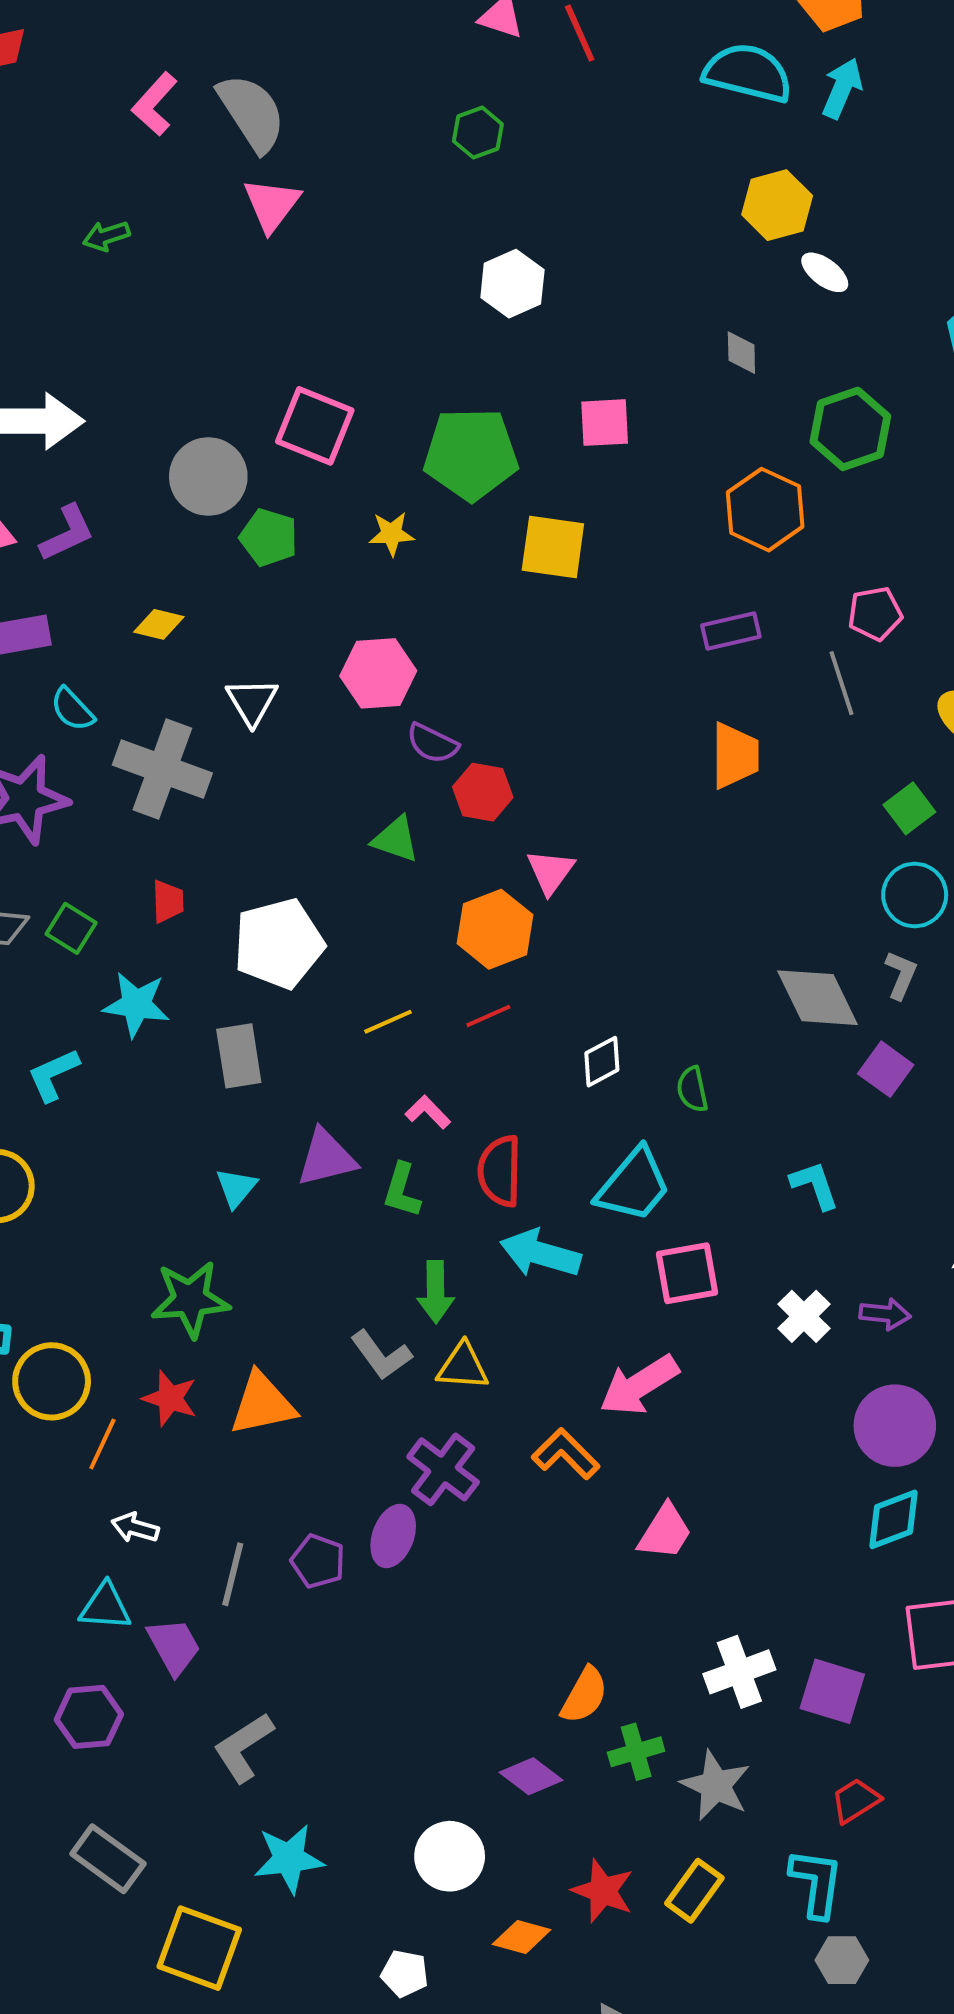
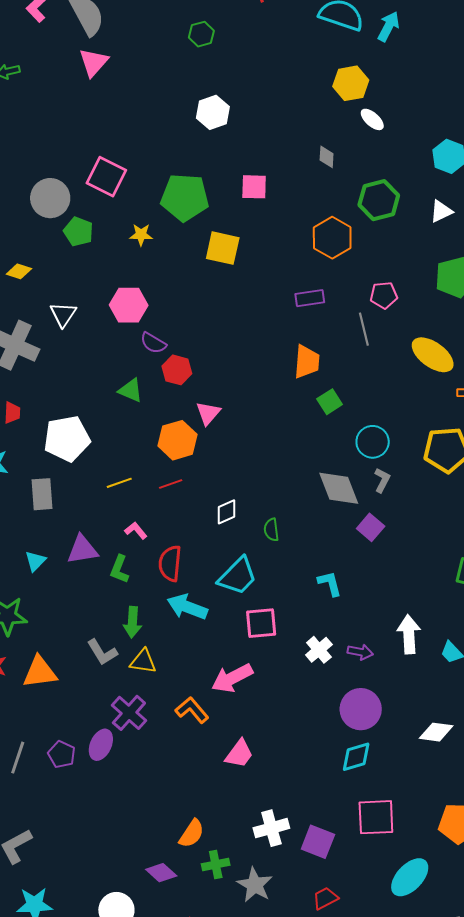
green square: (909, 808) -> (330, 402), moved
cyan circle: (915, 895) -> (373, 442), moved

